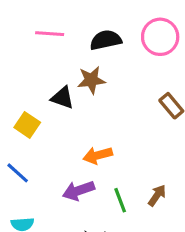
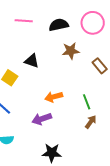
brown star: (91, 80) -> (71, 51), moved
green line: (120, 200) -> (87, 102), moved

